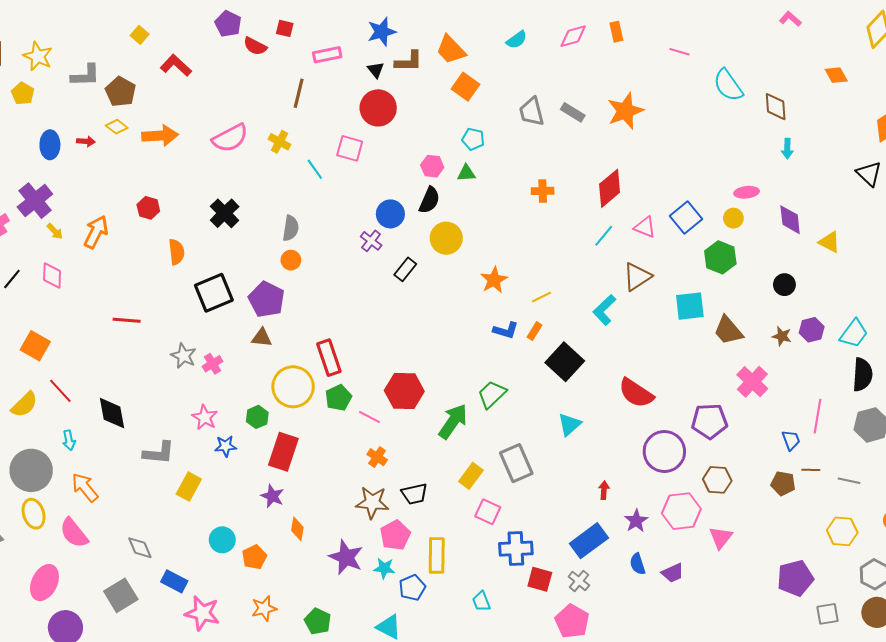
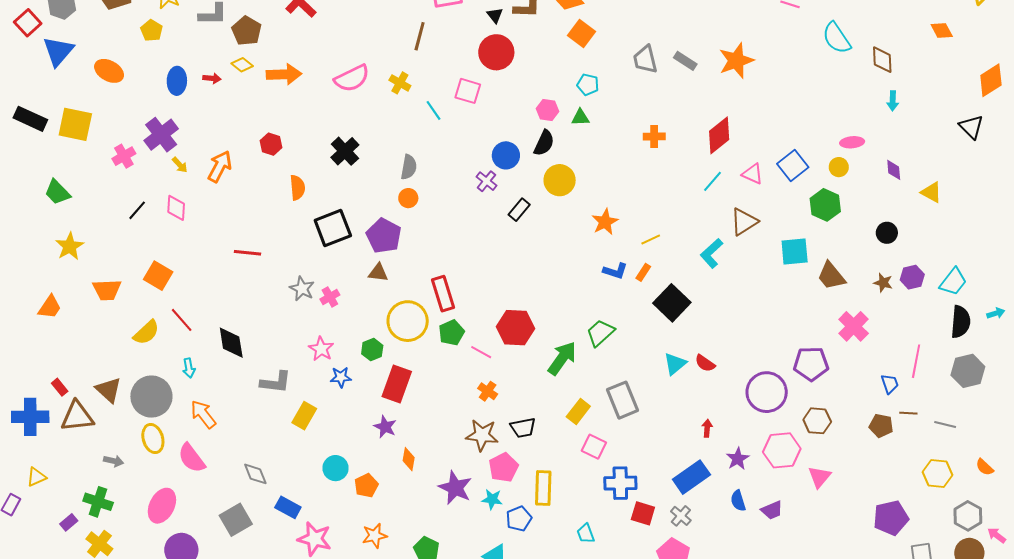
purple diamond: (790, 220) -> (894, 170), size x0.7
red semicircle: (636, 393) -> (705, 363), moved, size x0.6

